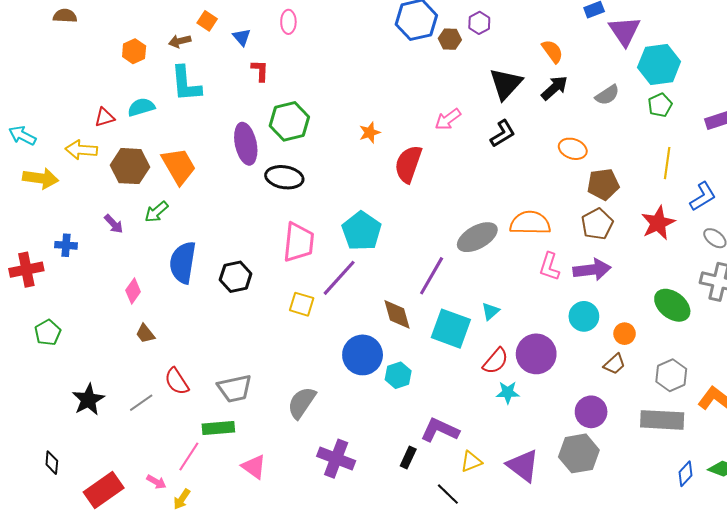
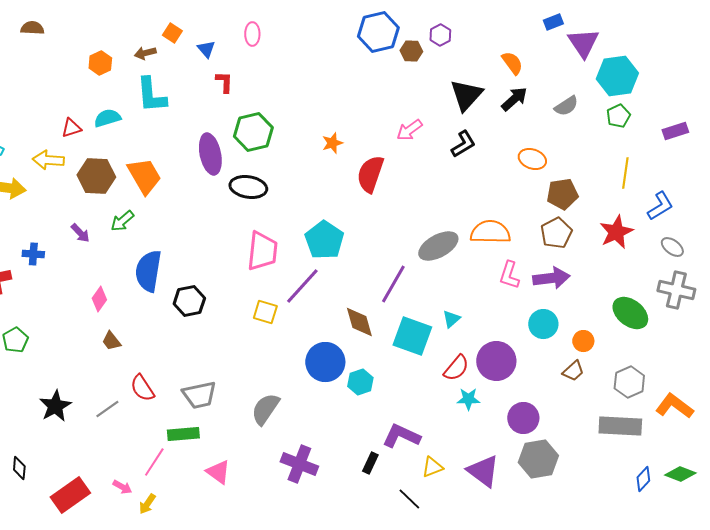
black hexagon: (236, 277) -> (189, 301), moved
purple circle: (591, 412) -> (523, 418), moved

